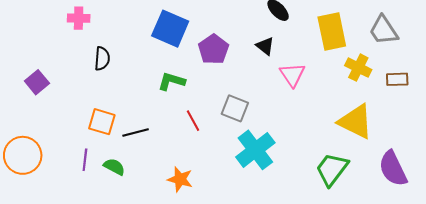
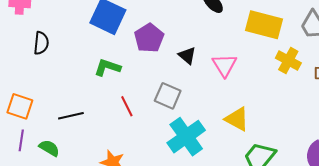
yellow rectangle: (332, 32) -> (264, 25), turned -66
black triangle: (265, 46) -> (187, 56), moved
orange square: (102, 122) -> (20, 106), moved
yellow triangle: (356, 122) -> (237, 119), moved, size x0.7

